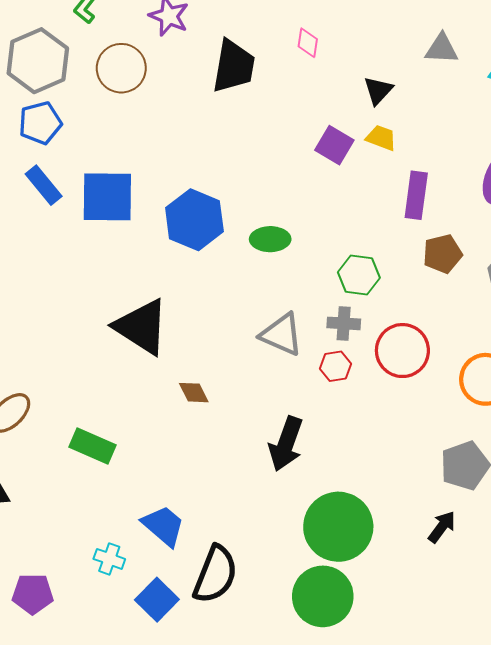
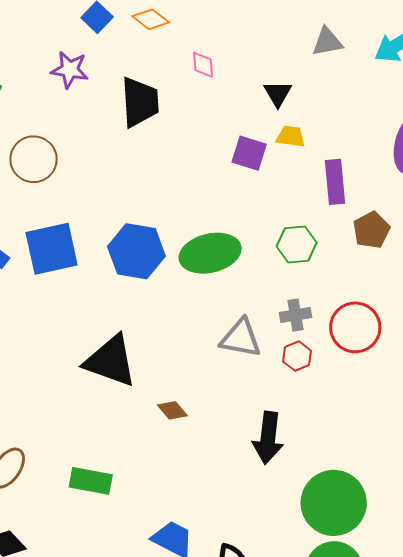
brown circle: (121, 68) -> (34, 159), moved
green ellipse: (270, 239) -> (210, 253), size x1.6
green hexagon: (359, 275) -> (297, 244), moved

